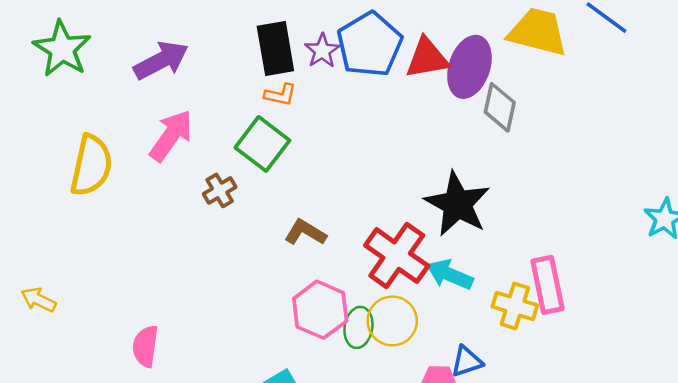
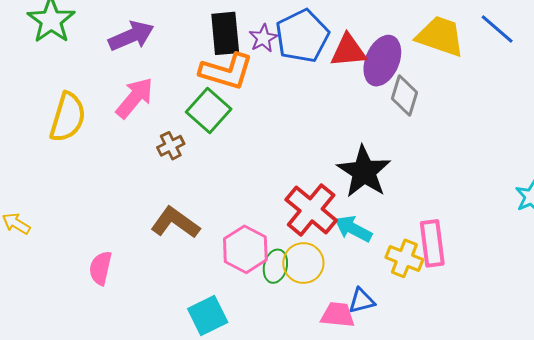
orange L-shape: (280, 95) -> (226, 71), size x2.0
brown L-shape: (305, 232) -> (175, 223), moved, size x1.4

